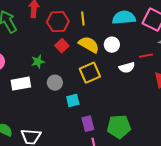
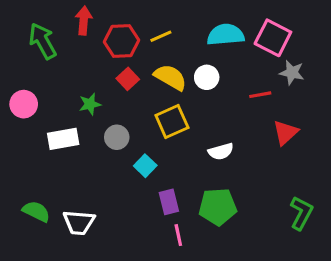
yellow line: (83, 19) -> (161, 36), turned 72
white semicircle: (127, 68) -> (221, 151), moved
cyan square: (73, 101) -> (145, 166), turned -32

